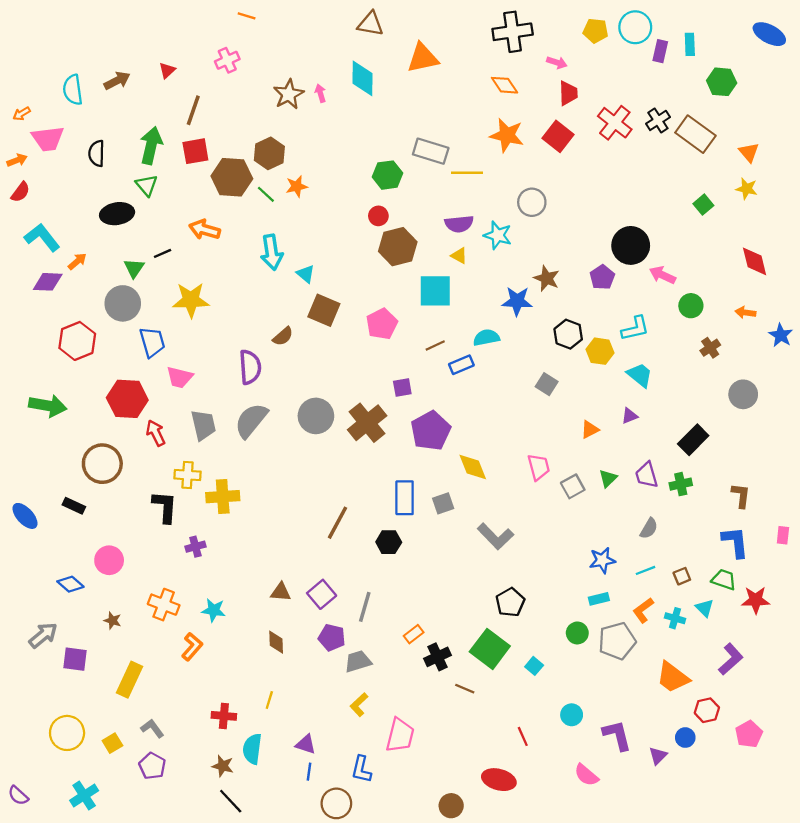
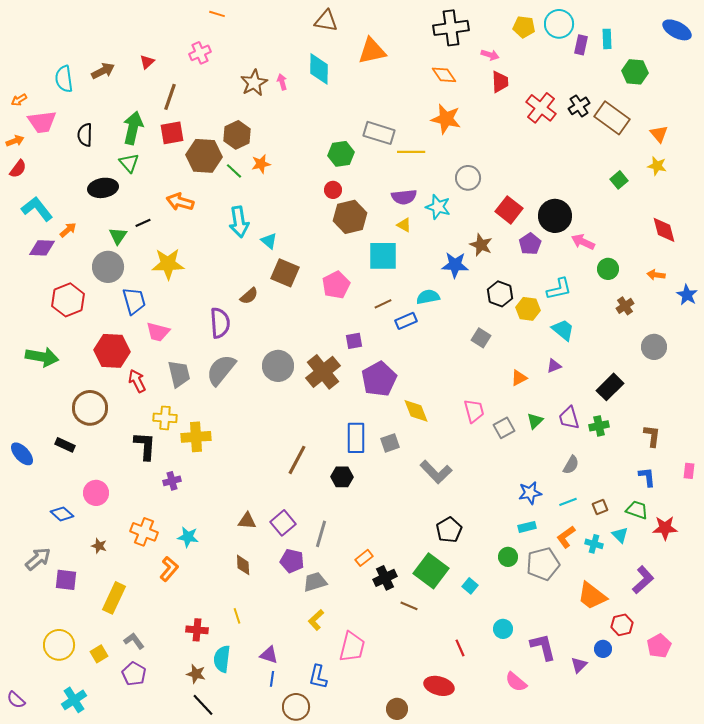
red square: (558, 136) -> (509, 210), moved
blue L-shape: (735, 542) -> (647, 477), size x0.7
yellow line: (269, 700) -> (237, 616), turned -35

